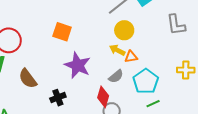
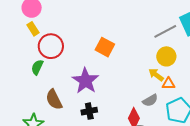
purple star: (78, 65) -> (85, 81), moved
brown semicircle: (28, 79) -> (54, 100), moved

